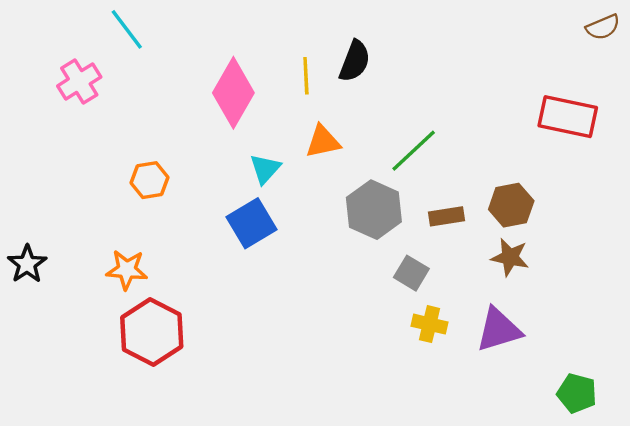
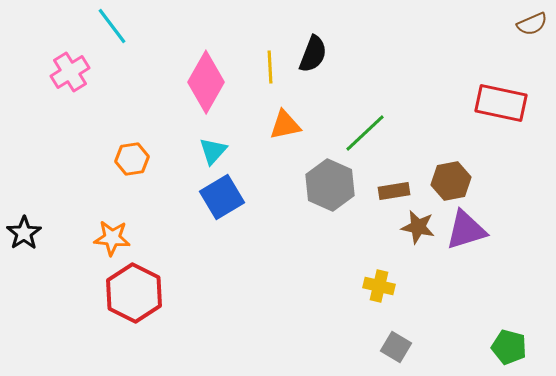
cyan triangle: (265, 169) -> (213, 151), moved
brown star: (510, 257) -> (418, 227), moved
gray square: (411, 273) -> (396, 347), moved
purple triangle: (499, 330) -> (466, 230), moved

